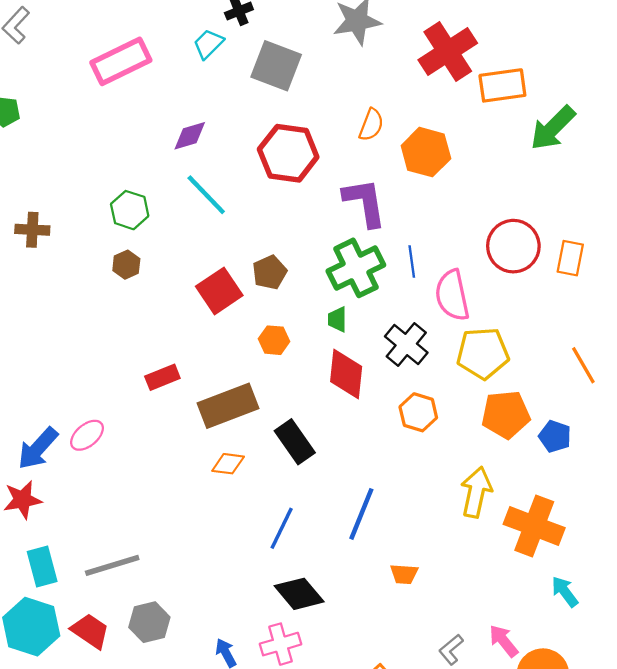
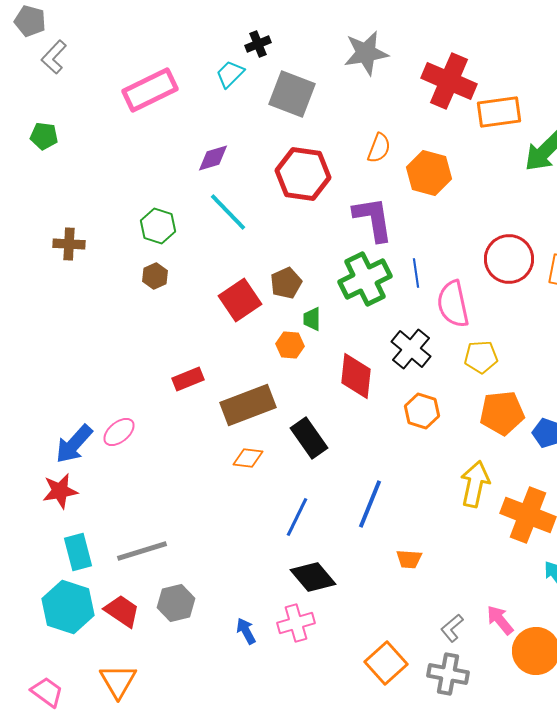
red cross: (448, 52) -> (449, 81), turned -34
green trapezoid: (337, 319) -> (312, 319), moved
yellow pentagon: (483, 353) -> (481, 357), size x0.7

